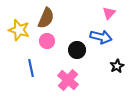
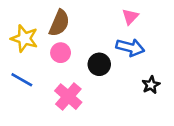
pink triangle: (109, 13) -> (130, 17), moved
blue line: (31, 68) -> (22, 80), moved, turned -48
pink cross: (68, 80) -> (68, 97), moved

